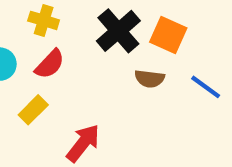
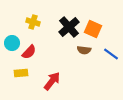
red semicircle: (50, 64) -> (29, 52), moved
yellow rectangle: (33, 110) -> (21, 73), moved, turned 40

